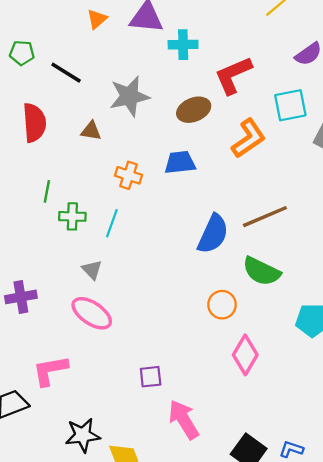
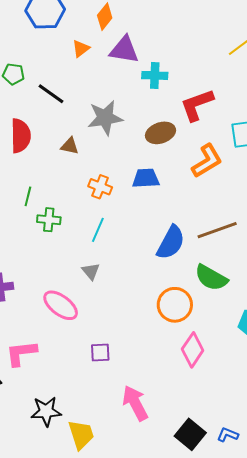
cyan line: (112, 223) -> (98, 230), moved
gray triangle: (92, 270) -> (91, 271), moved
orange circle: (222, 305) -> (175, 305), size x1.4
purple square: (151, 377) -> (100, 352), moved

